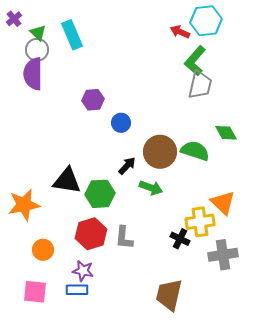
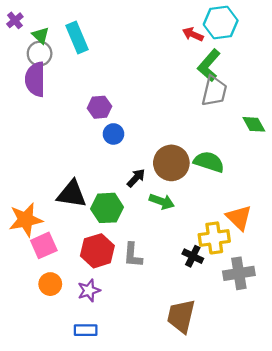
blue circle: (121, 123) -> (113, 134), moved
green diamond: (226, 133) -> (254, 124), moved
orange circle: (43, 250) -> (50, 284), moved
purple star: (83, 271) -> (89, 290), turned -30
blue rectangle: (77, 290) -> (86, 330), moved
pink square: (35, 292) -> (44, 245), moved, turned -30

